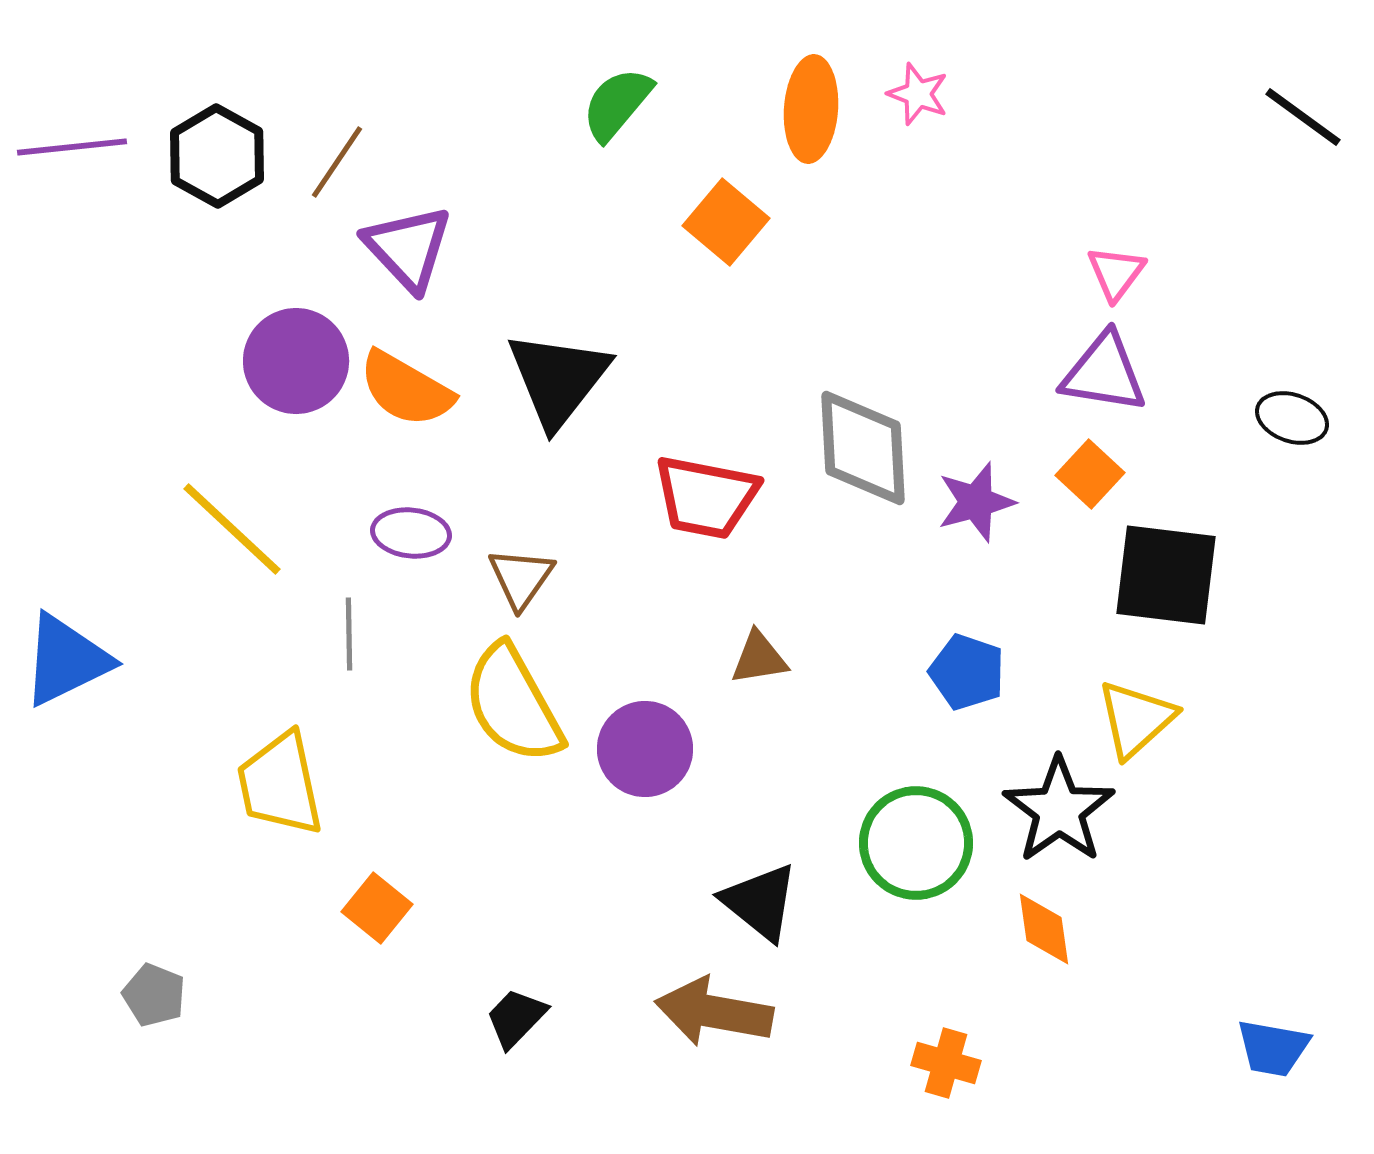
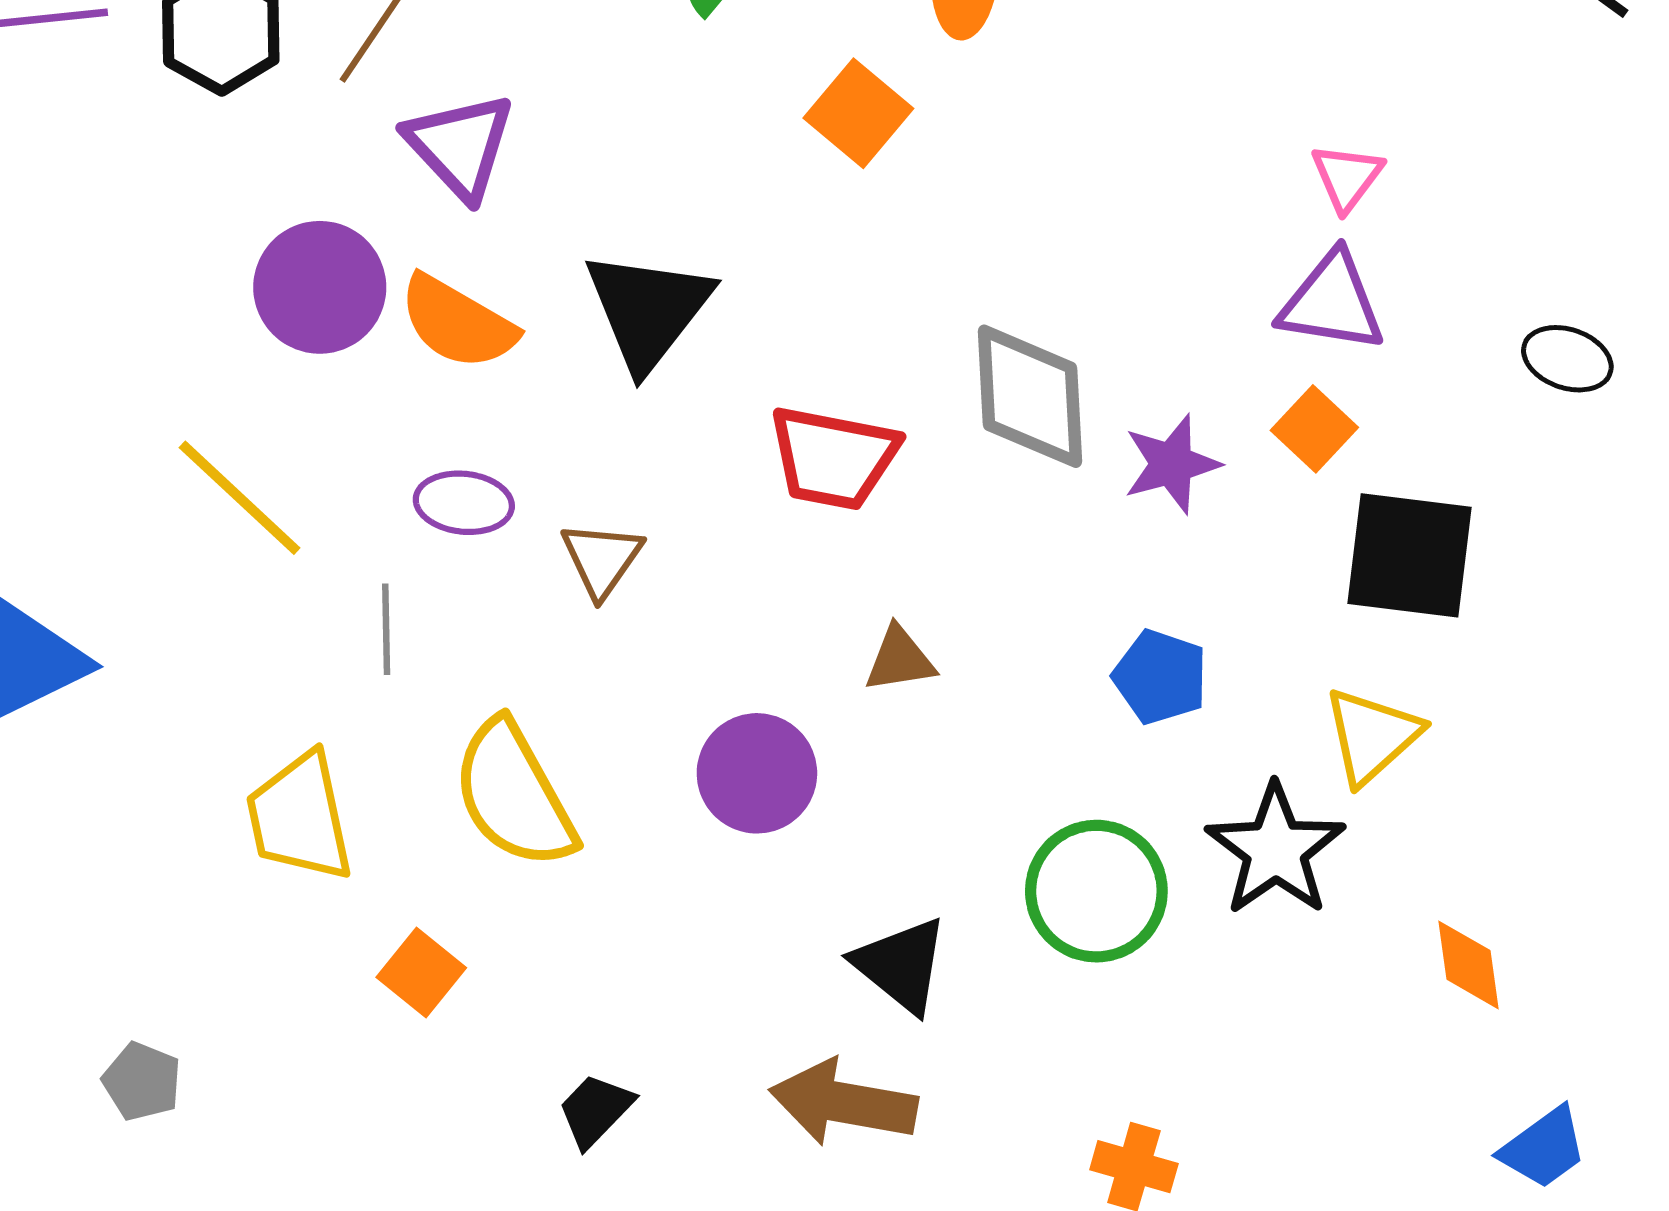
yellow semicircle: (513, 704) -> (514, 795), moved
orange diamond: (1044, 929) -> (1468, 965), moved
blue trapezoid: (1273, 1048) -> (1544, 1148), turned -46

